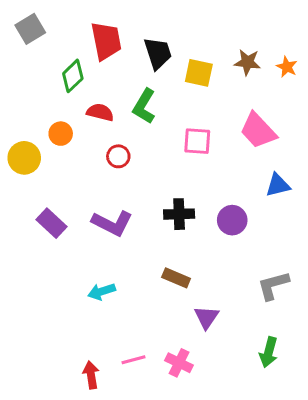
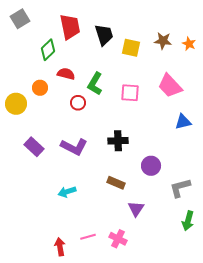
green L-shape: (144, 106) -> (95, 84), moved
purple circle: (232, 220) -> (151, 166), moved
green arrow: (269, 352) -> (188, 221), moved

